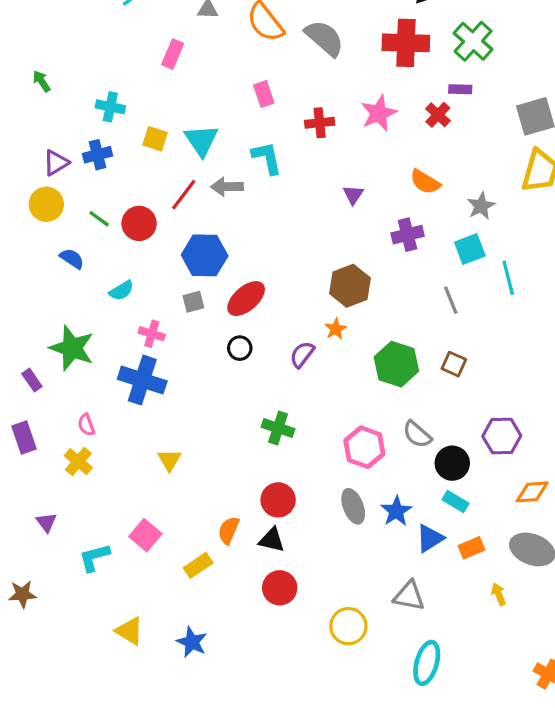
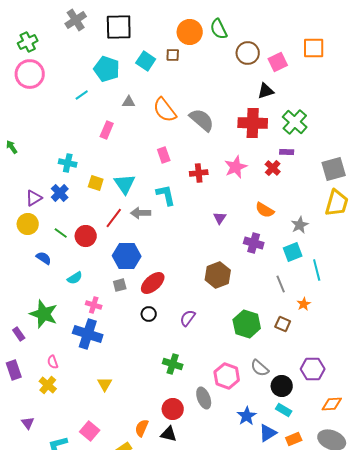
green arrow: (42, 81) -> (12, 147), moved
blue cross: (97, 155) -> (60, 193), turned -30
purple cross: (408, 235) -> (254, 243), turned 30
orange star: (336, 329) -> (304, 304), moved
gray ellipse: (353, 506) -> (204, 398), moved

